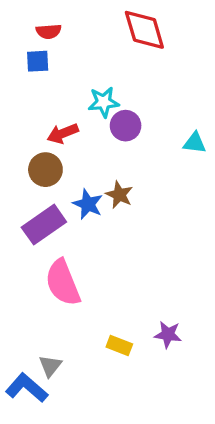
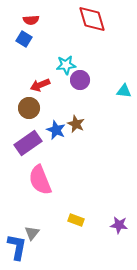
blue square: (38, 61) -> (24, 39), turned 35
purple star: (168, 334) -> (119, 225), moved
blue L-shape: (27, 388) -> (17, 247), turned 60

